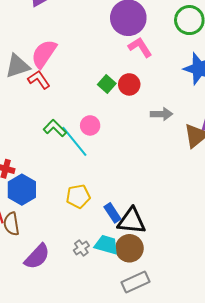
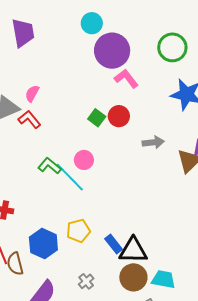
pink semicircle: (44, 54) -> (32, 93), size x0.6
blue hexagon: (22, 190) -> (43, 244), moved
cyan trapezoid: (106, 245) -> (163, 279), moved

